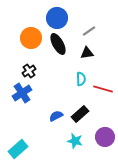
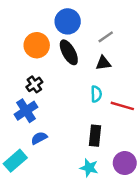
black rectangle: (80, 114) -> (95, 136), turned -42
blue semicircle: (56, 116) -> (39, 138), moved
cyan rectangle: (18, 149) -> (15, 161), moved

